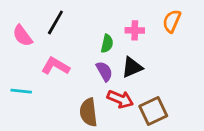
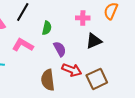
green semicircle: (107, 44) -> (47, 28), moved
black triangle: (132, 67) -> (94, 41), moved

